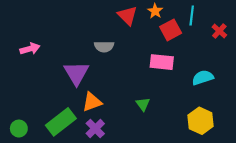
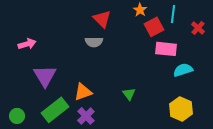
red triangle: (127, 16) -> (102, 19), moved
pink rectangle: (162, 62) -> (166, 49), moved
purple triangle: (76, 73) -> (45, 76), moved

